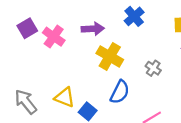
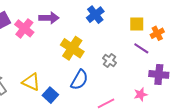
purple arrow: (93, 29) -> (49, 18), moved

